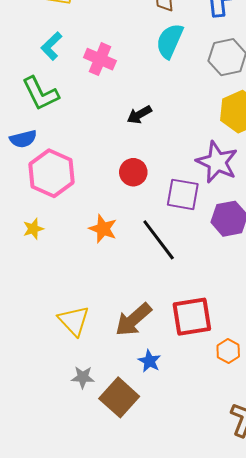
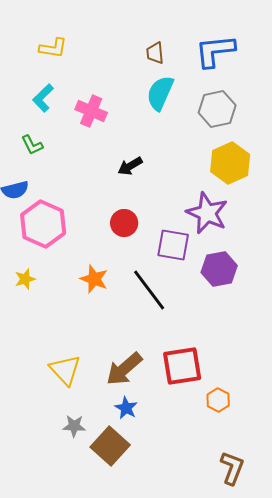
green L-shape: (40, 93) -> (32, 145), size x0.6
blue star: (149, 361) -> (126, 408), moved

